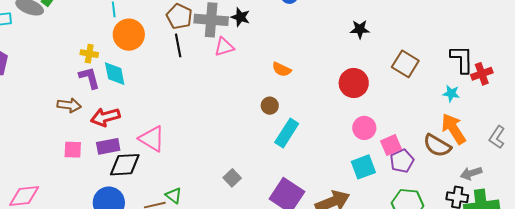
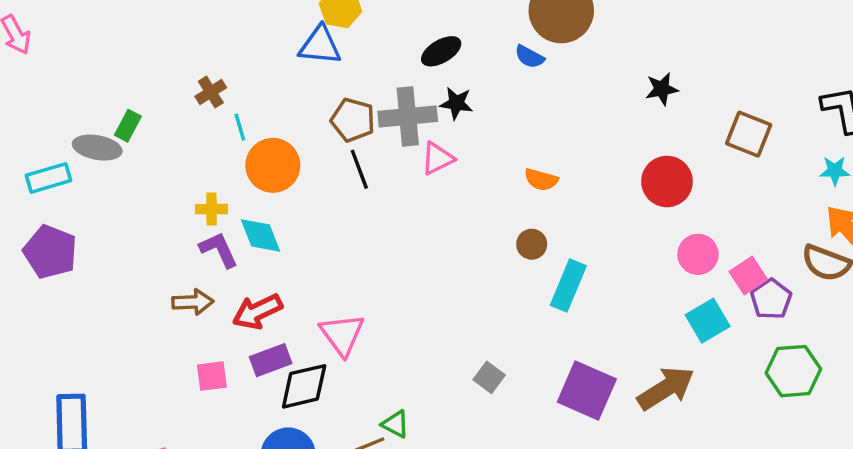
pink triangle: (152, 139) -> (342, 334), turned 32

